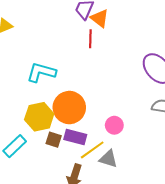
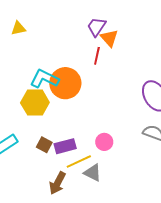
orange circle: (69, 108) -> (65, 83), moved
yellow hexagon: (39, 117) -> (35, 103), moved
purple rectangle: (75, 137) -> (65, 146), turned -40

